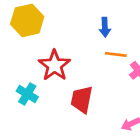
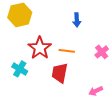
orange line: (116, 54) -> (67, 51), moved

